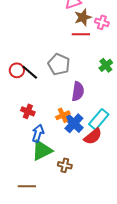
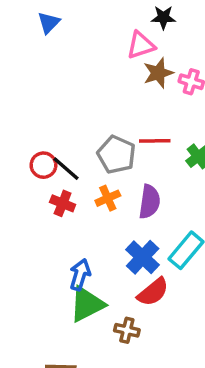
red line: (81, 34) -> (155, 141), moved
red cross: (28, 111) -> (63, 203), moved
orange cross: (63, 115) -> (108, 198), moved
red semicircle: (93, 136) -> (153, 292), moved

